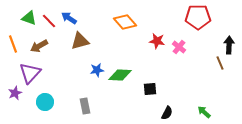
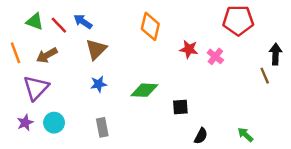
orange diamond: (125, 22) -> (150, 26), turned 55
brown triangle: (80, 41) -> (96, 49), turned -30
blue star: (97, 70) -> (99, 84), moved
purple star: (15, 93) -> (25, 123), moved

